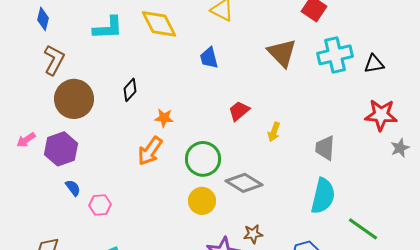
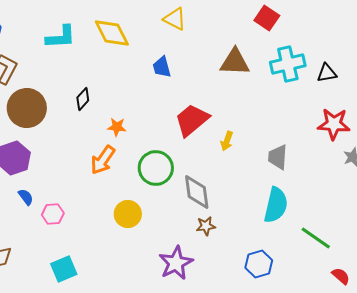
brown triangle: (282, 53) -> (235, 62), turned -44
red trapezoid: (239, 111) -> (192, 120), size x1.6
gray diamond: (244, 183) -> (197, 192), turned 51
yellow circle: (202, 201) -> (128, 214), moved
brown star: (253, 234) -> (206, 226), moved

